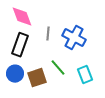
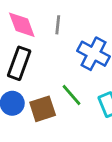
gray line: (48, 34) -> (58, 25), moved

